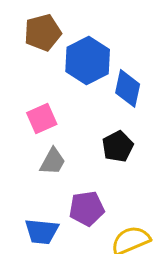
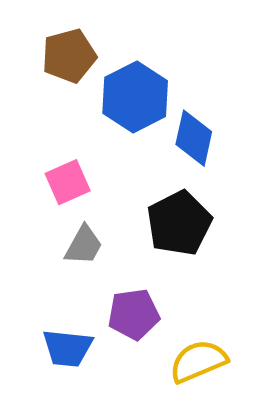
black pentagon: (118, 146) -> (179, 223), size x1.4

